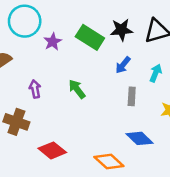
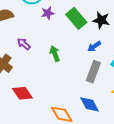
purple arrow: (35, 89) -> (24, 44), turned -56
gray rectangle: (132, 96) -> (93, 72), size x1.5

